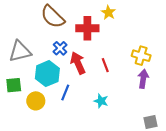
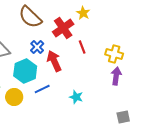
red cross: (87, 28) -> (63, 28), turned -35
red line: (105, 65) -> (82, 47), moved
blue line: (65, 93) -> (42, 89), turned 42

